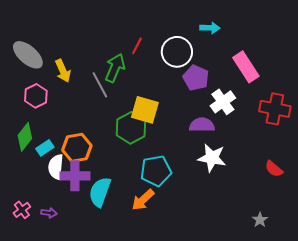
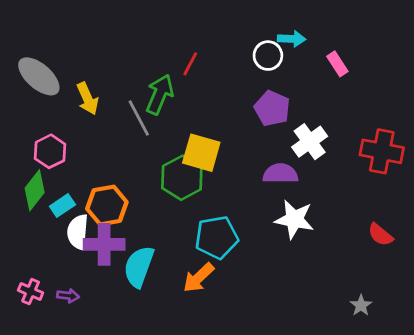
white circle: (177, 52) -> (268, 56), moved, size x0.7
pink rectangle: (246, 67) -> (337, 64), moved, size x0.6
pink hexagon: (36, 96) -> (50, 151), moved
pink cross: (22, 210) -> (31, 292), turned -30

